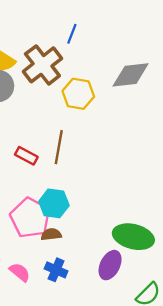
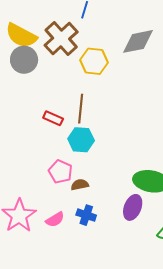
cyan hexagon: (54, 203) -> (81, 140), moved
pink pentagon: (30, 218) -> (60, 172), size x0.7
pink semicircle: (20, 272) -> (55, 219), turned 114

